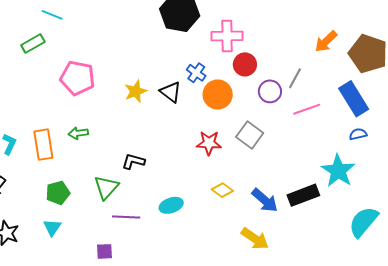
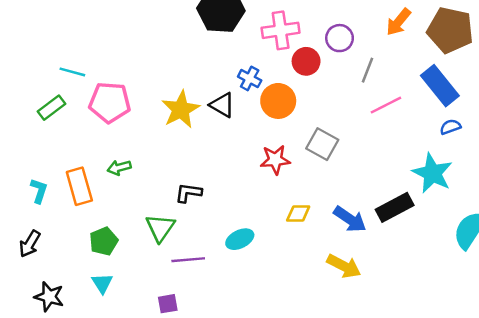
cyan line: (52, 15) -> (72, 72), moved
green rectangle: (33, 43) -> (51, 108), moved
yellow star: (136, 91) -> (181, 109), size x1.4
purple circle: (270, 91) -> (340, 38), moved
yellow diamond: (222, 190) -> (298, 213), turned -30

